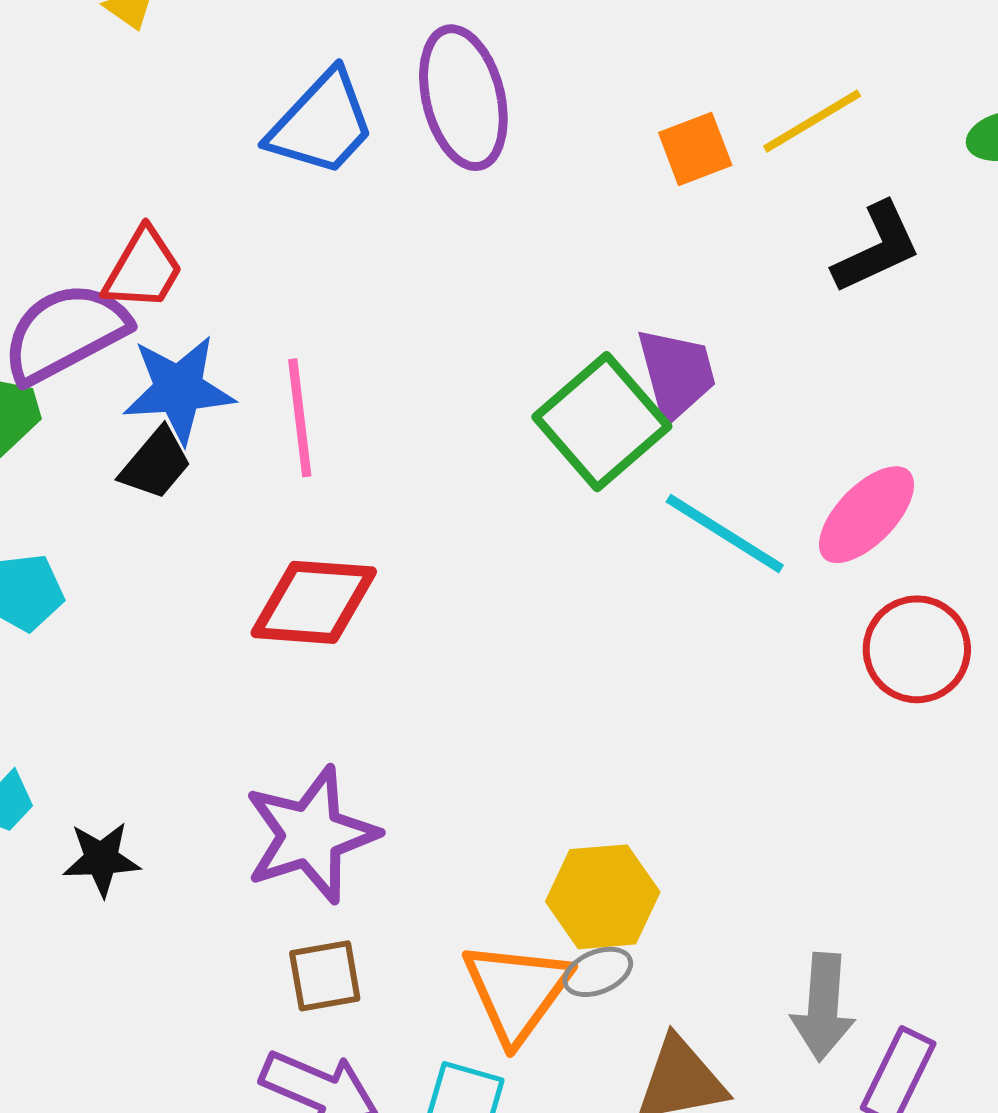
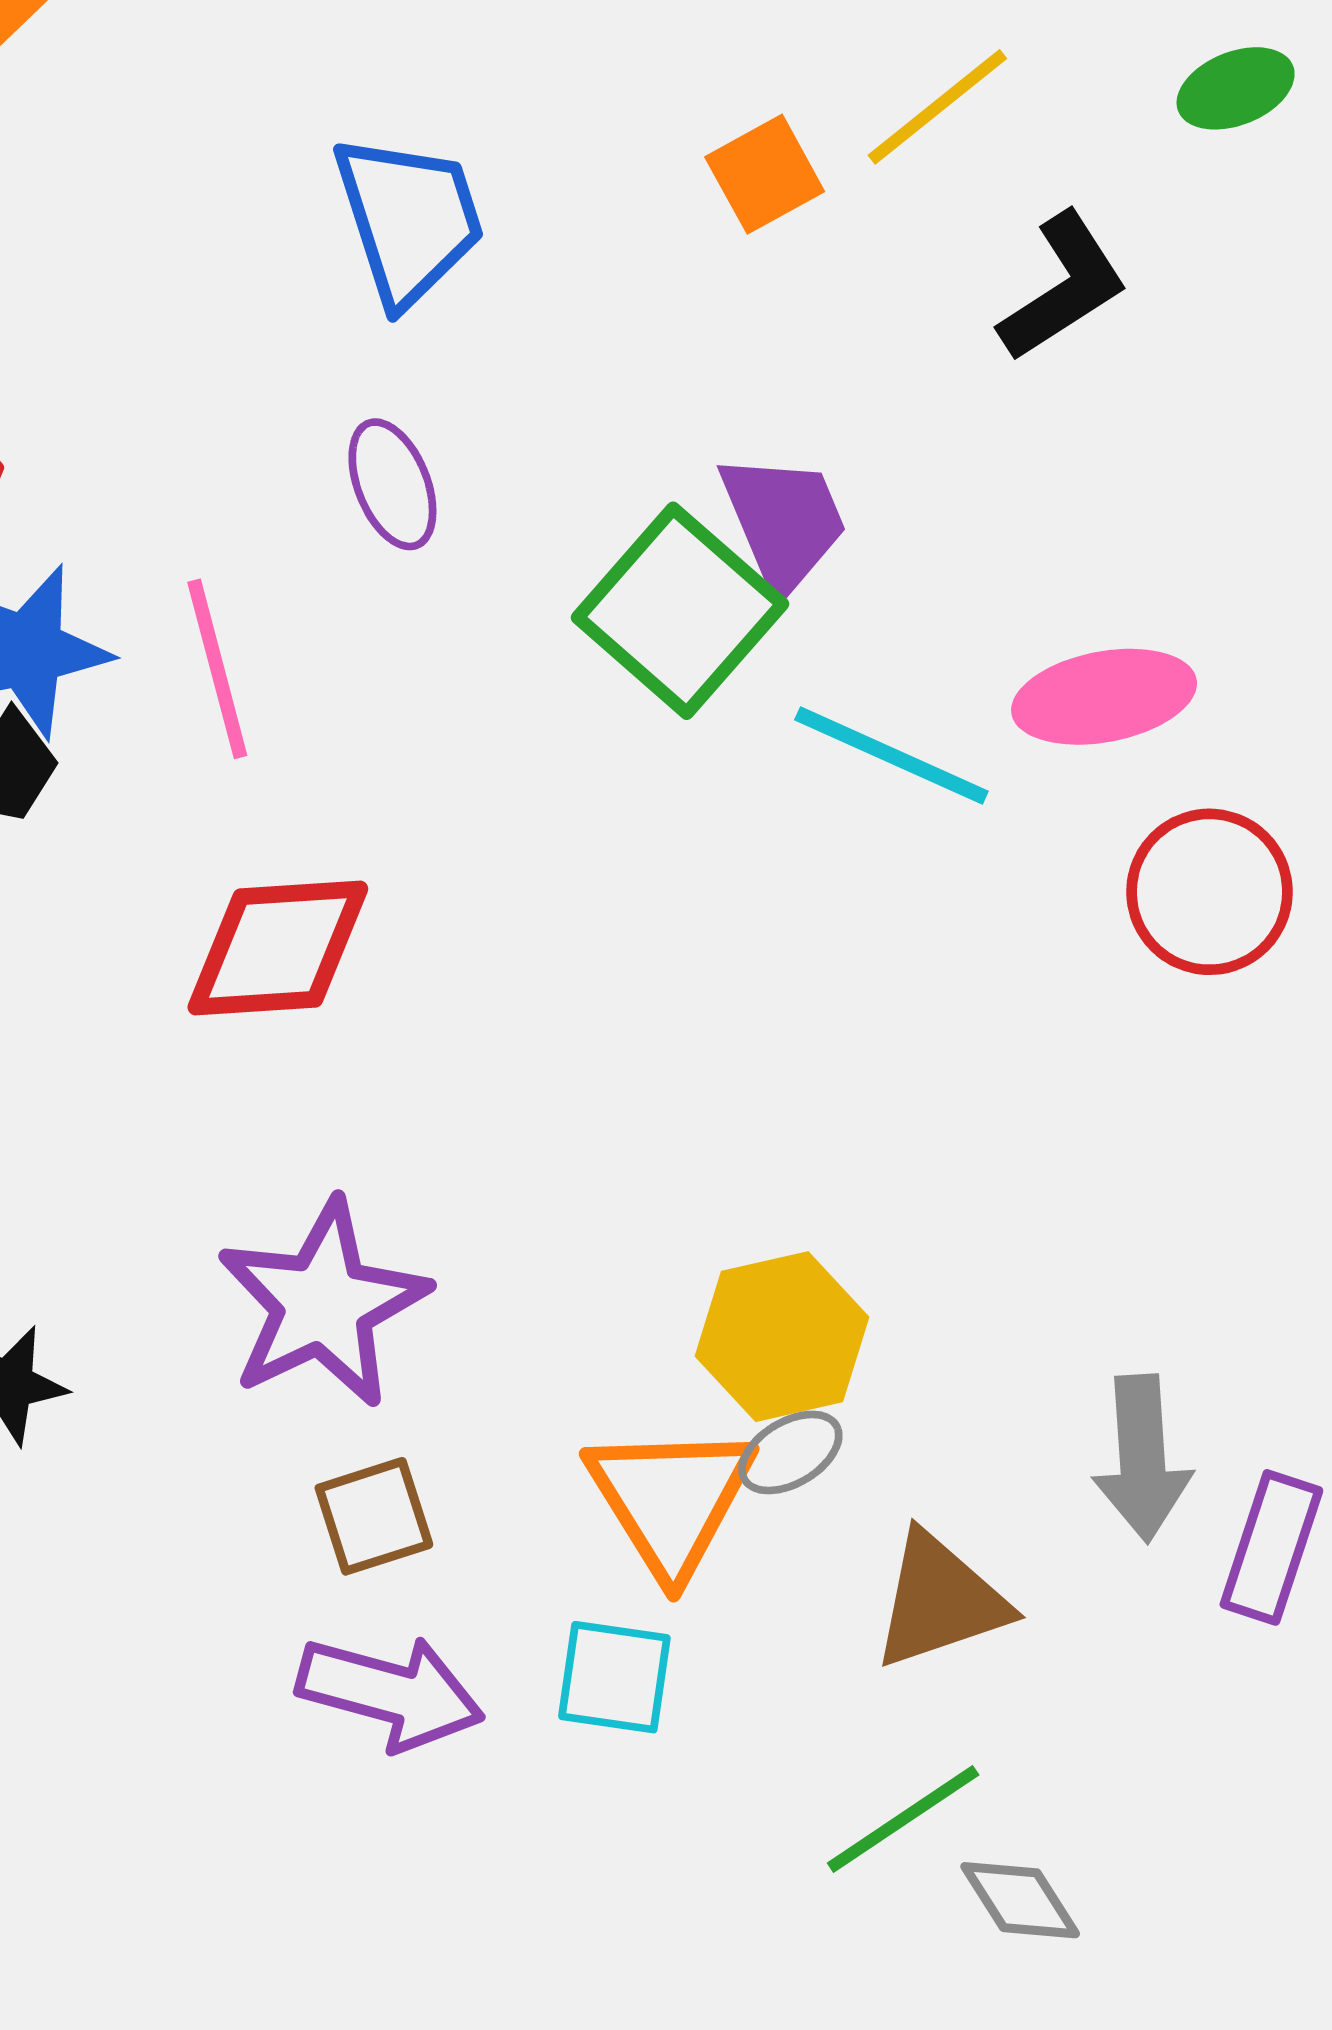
purple ellipse: (463, 98) -> (392, 484), moved, size x0.6
blue trapezoid: (322, 124) -> (409, 219), moved, turned -53
pink ellipse: (867, 515) -> (1104, 697), turned 43

